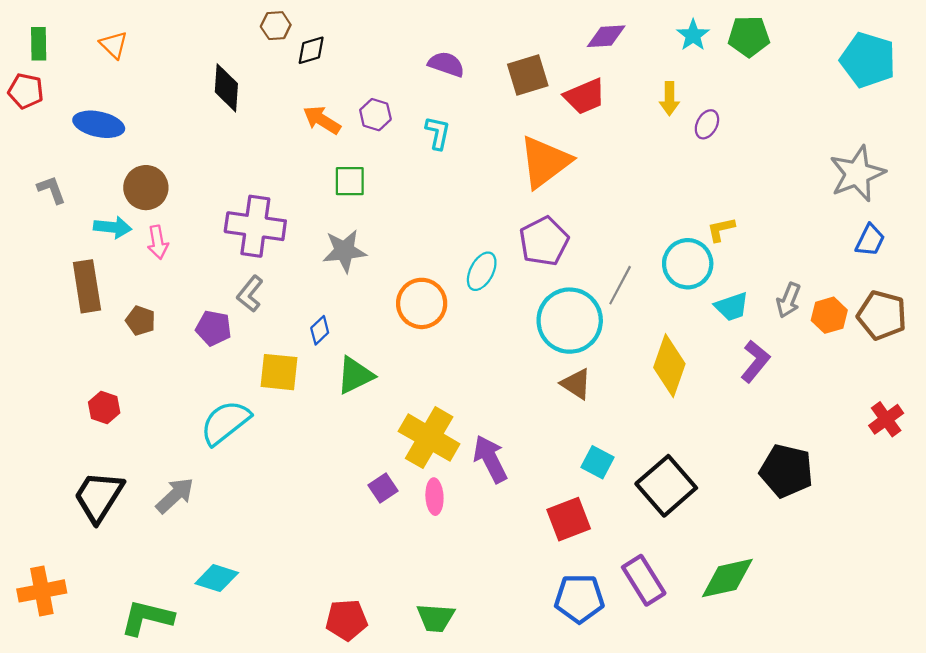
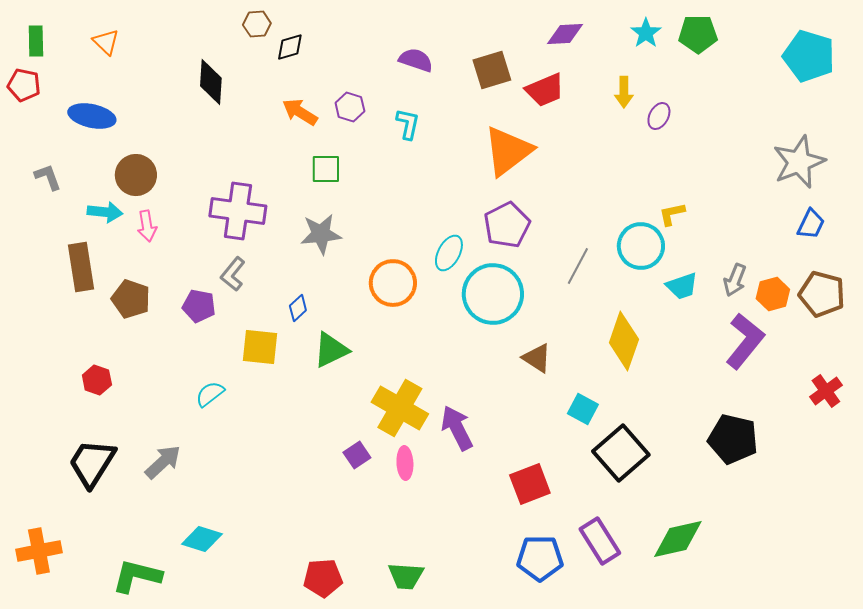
brown pentagon: (141, 321) -> (131, 299), size x1.4
cyan circle: (570, 321) -> (493, 294), moved
purple L-shape: (755, 361) -> (745, 341), moved, size x1.4
cyan semicircle: (225, 423) -> (210, 394), size x0.6
cyan square: (598, 462) -> (583, 409), moved

